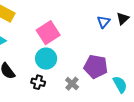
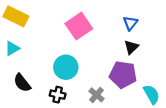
black triangle: (123, 19) -> (131, 47), moved
pink square: (48, 33) -> (79, 26), moved

